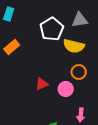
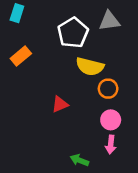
yellow semicircle: (74, 46) -> (90, 66), moved
pink circle: (66, 89) -> (111, 120), moved

